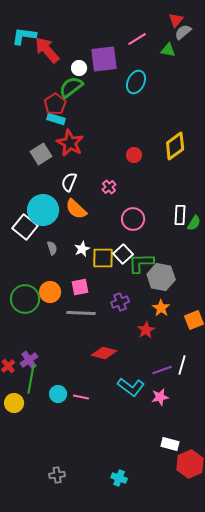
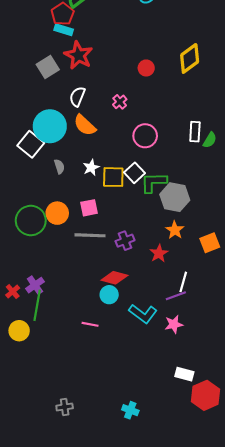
purple cross: (120, 302) -> (125, 241), moved
white line: (182, 365) -> (183, 282), moved
cyan circle: (58, 394) -> (109, 295), moved

